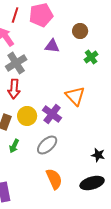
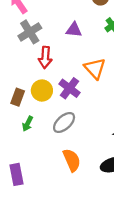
purple triangle: (52, 46) -> (74, 30), moved
red arrow: (14, 89) -> (45, 57), moved

